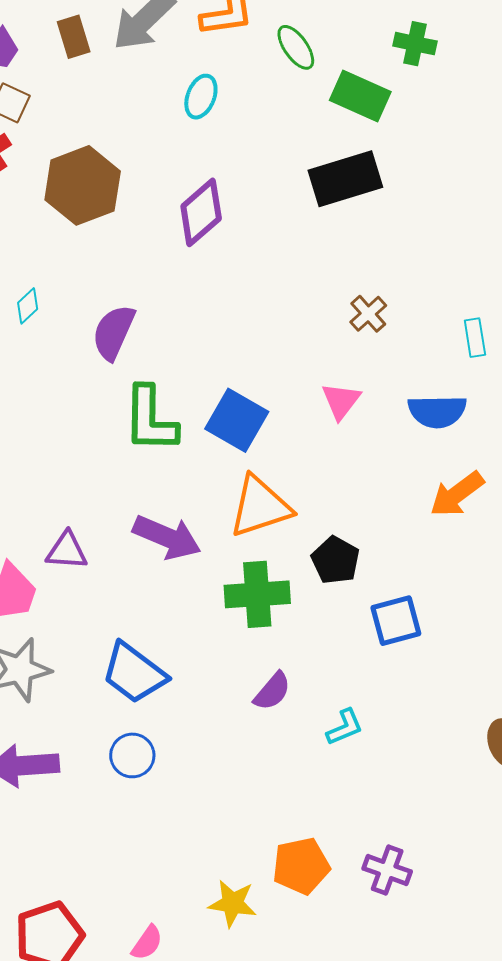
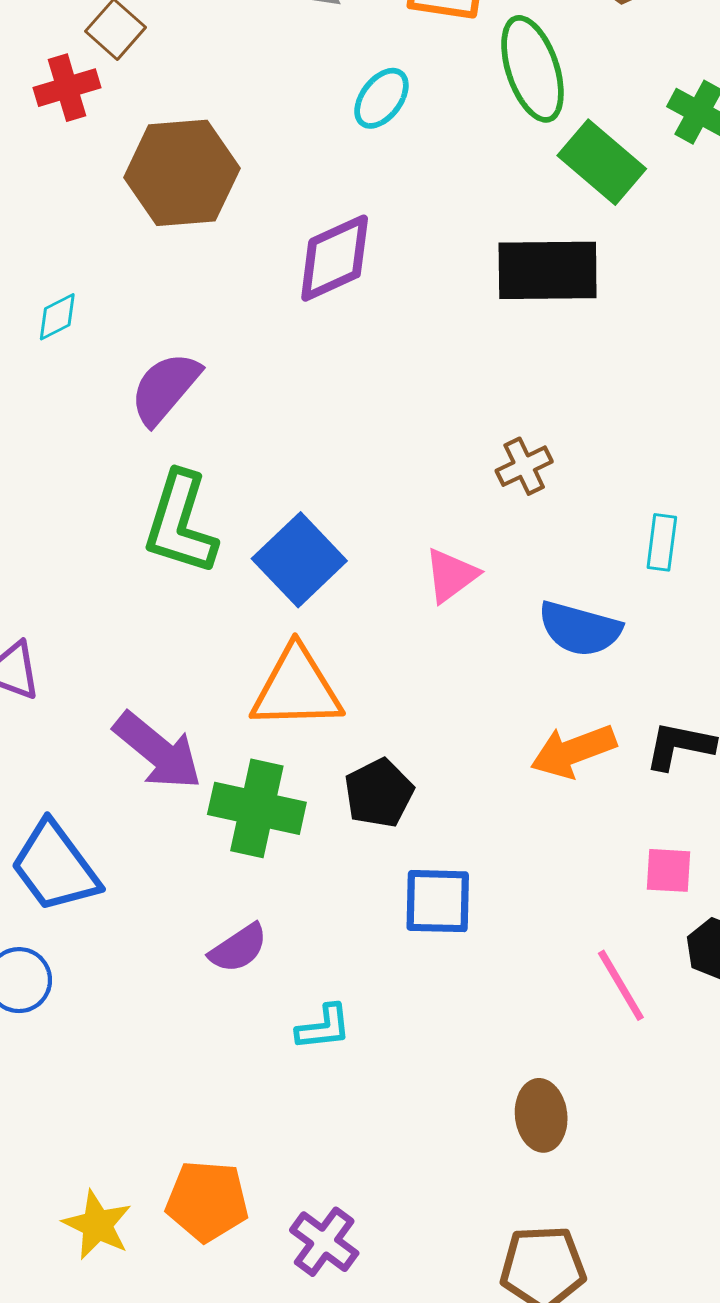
green ellipse: (296, 47) -> (532, 69), size x1.5
purple arrow: (167, 537) -> (158, 751), moved

